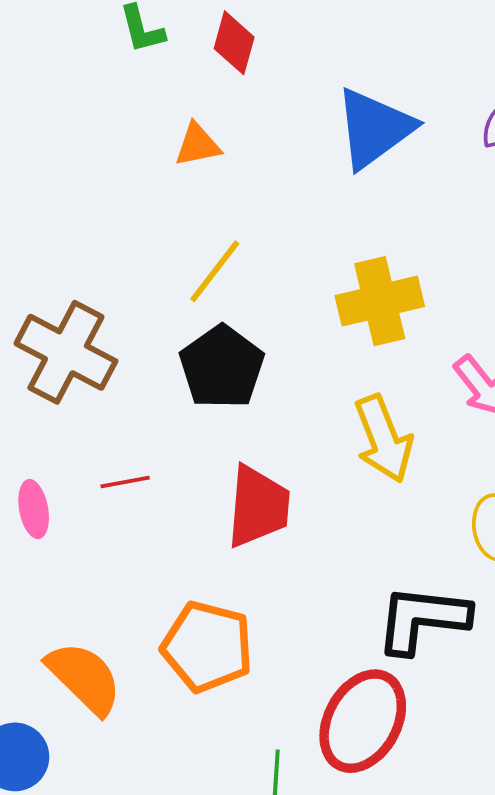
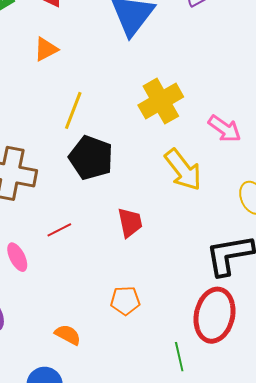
red trapezoid: (258, 506) -> (130, 223), size x0.7
orange pentagon: (207, 647) -> (125, 301), size x0.6
orange semicircle: (84, 678) -> (68, 335), size x0.6

